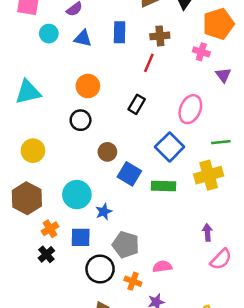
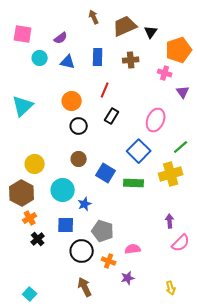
red line: (149, 63) -> (105, 90), moved
cyan triangle: (28, 92) -> (23, 106), turned -30
black circle: (81, 120) -> (79, 126), moved
green line: (221, 142) -> (181, 147), turned -35
yellow circle: (33, 151) -> (35, 164), moved
brown circle: (107, 152) -> (79, 159), moved
orange cross: (50, 229) -> (30, 218), moved

